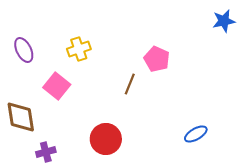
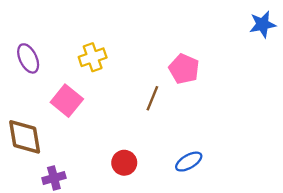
blue ellipse: (196, 134) -> (189, 162), moved
red circle: (106, 139) -> (124, 163), size x0.7

